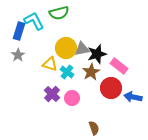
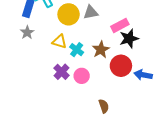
yellow circle: (66, 48) -> (69, 14), moved
gray triangle: (82, 49) -> (91, 12), moved
black star: (97, 54) -> (129, 39), moved
pink rectangle: (119, 66) -> (120, 25), moved, turned -66

